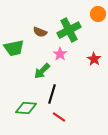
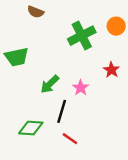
orange circle: (98, 14) -> (116, 26), moved
brown semicircle: (40, 32) -> (36, 12), moved
pink star: (60, 54) -> (81, 88), moved

